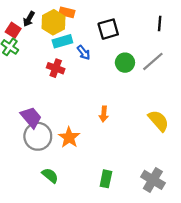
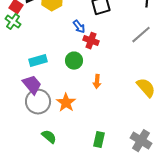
cyan rectangle: (62, 41) -> (38, 61), moved
green circle: (125, 63) -> (74, 61), moved
red cross: (56, 68) -> (91, 41), moved

